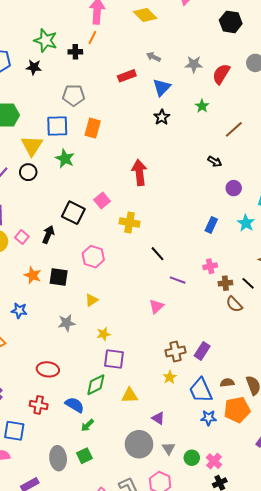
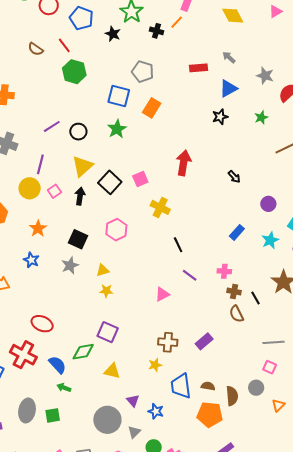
yellow triangle: (32, 146) -> (82, 166), moved
black arrow: (215, 162) -> (234, 177), moved
black arrow: (48, 235) -> (80, 196), turned -30
orange star: (33, 275) -> (38, 229), moved
gray star: (67, 323) -> (70, 265), moved, turned -30
yellow star: (104, 334) -> (106, 291), moved
purple rectangle: (202, 351) -> (204, 341), moved
red cross: (39, 405) -> (23, 355), size x1.5
blue star: (209, 418) -> (156, 411), moved
green arrow: (87, 425) -> (64, 388), turned 48

